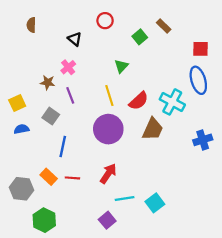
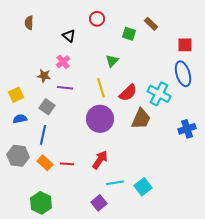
green square: (140, 37) -> (129, 34), turned -32
purple line: (70, 95) -> (65, 88), turned -63
blue line: (63, 146) -> (43, 135), moved
gray hexagon: (22, 189) -> (18, 156), moved

